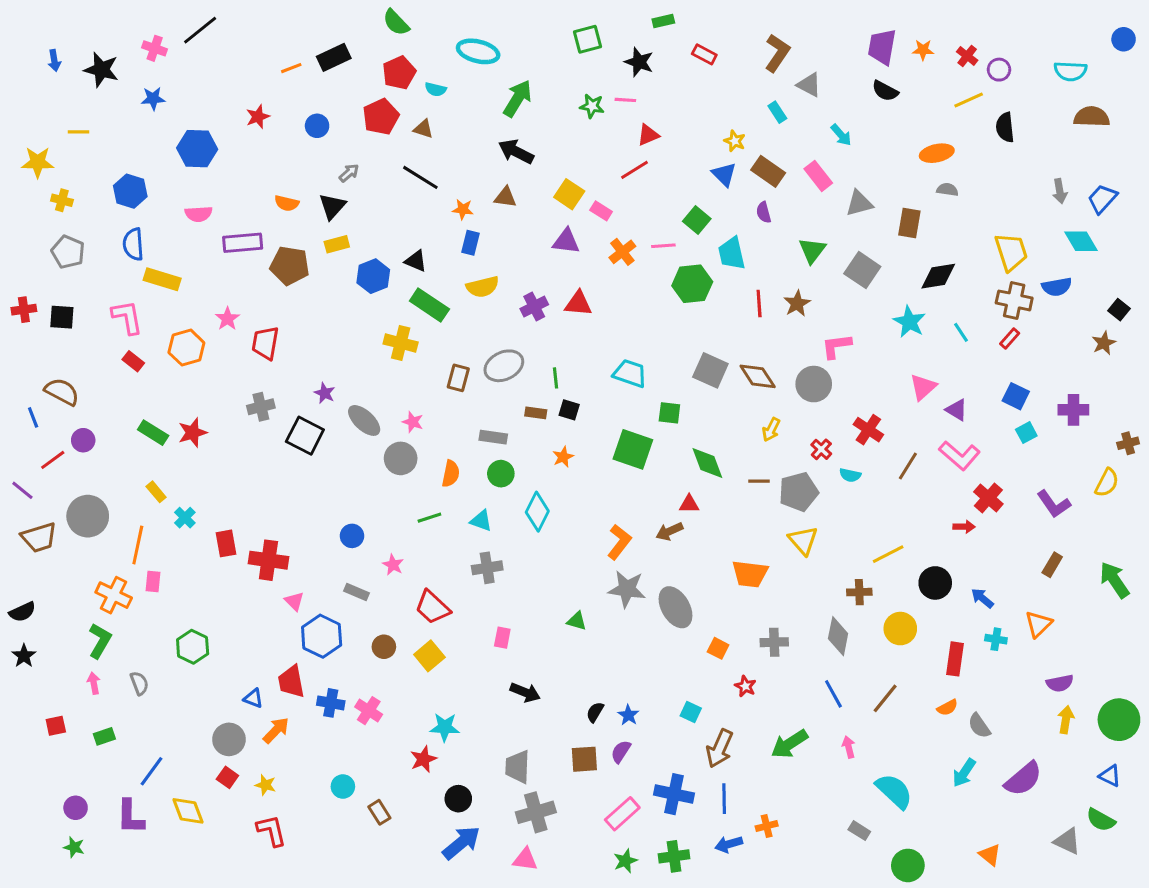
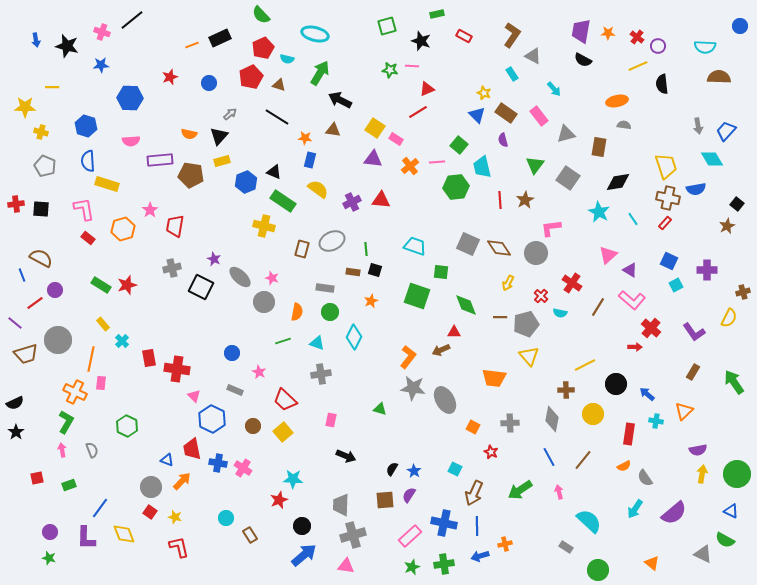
green arrow: (518, 98) -> (320, 73), moved
yellow semicircle: (483, 287) -> (318, 189), turned -130

